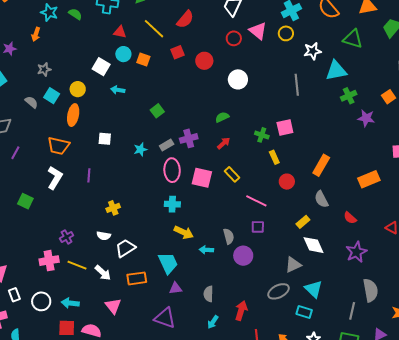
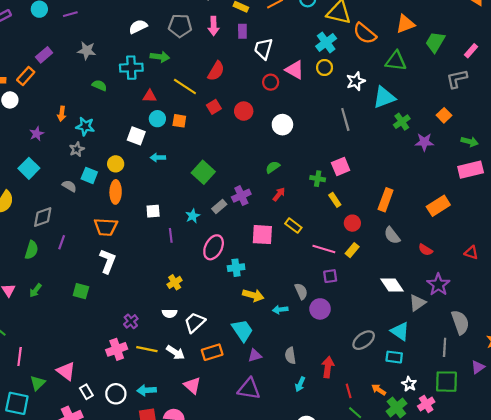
cyan star: (49, 13) -> (85, 126), moved
green square: (157, 111) -> (203, 172), size x1.5
pink ellipse: (172, 170) -> (214, 247), moved, turned 40
purple line: (89, 175) -> (171, 235), moved
yellow rectangle: (303, 222) -> (352, 250), moved
gray triangle: (293, 265) -> (417, 303), moved

